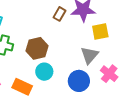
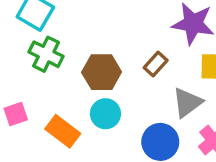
brown rectangle: (60, 14) -> (156, 64), moved

